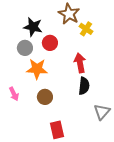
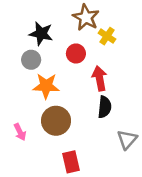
red circle: (50, 43) -> (76, 54), moved
pink arrow: (14, 94) -> (20, 132), moved
brown circle: (45, 97) -> (56, 121), size x1.5

